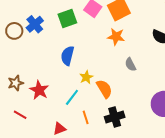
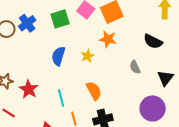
gray semicircle: (130, 65) -> (135, 67), moved
yellow star: (86, 77) -> (87, 56), moved
cyan line: (72, 97) -> (61, 98), turned -54

